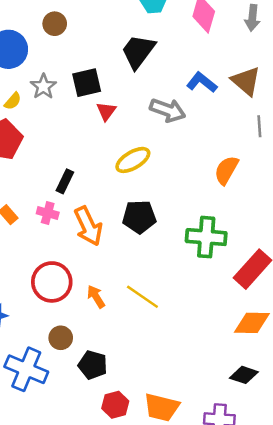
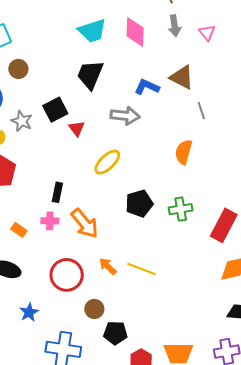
black pentagon: (139, 217) -> (139, 204), moved
green cross: (206, 237) -> (181, 209), size x0.7
orange arrow: (96, 297) -> (108, 266), moved
brown circle: (61, 338) -> (94, 309), moved

